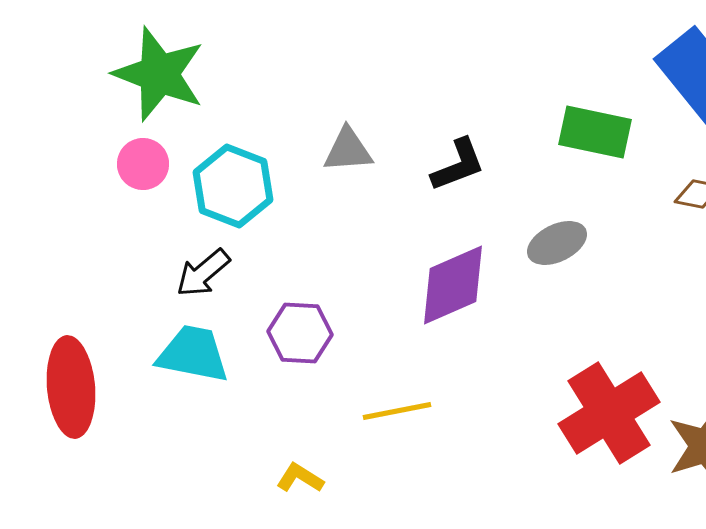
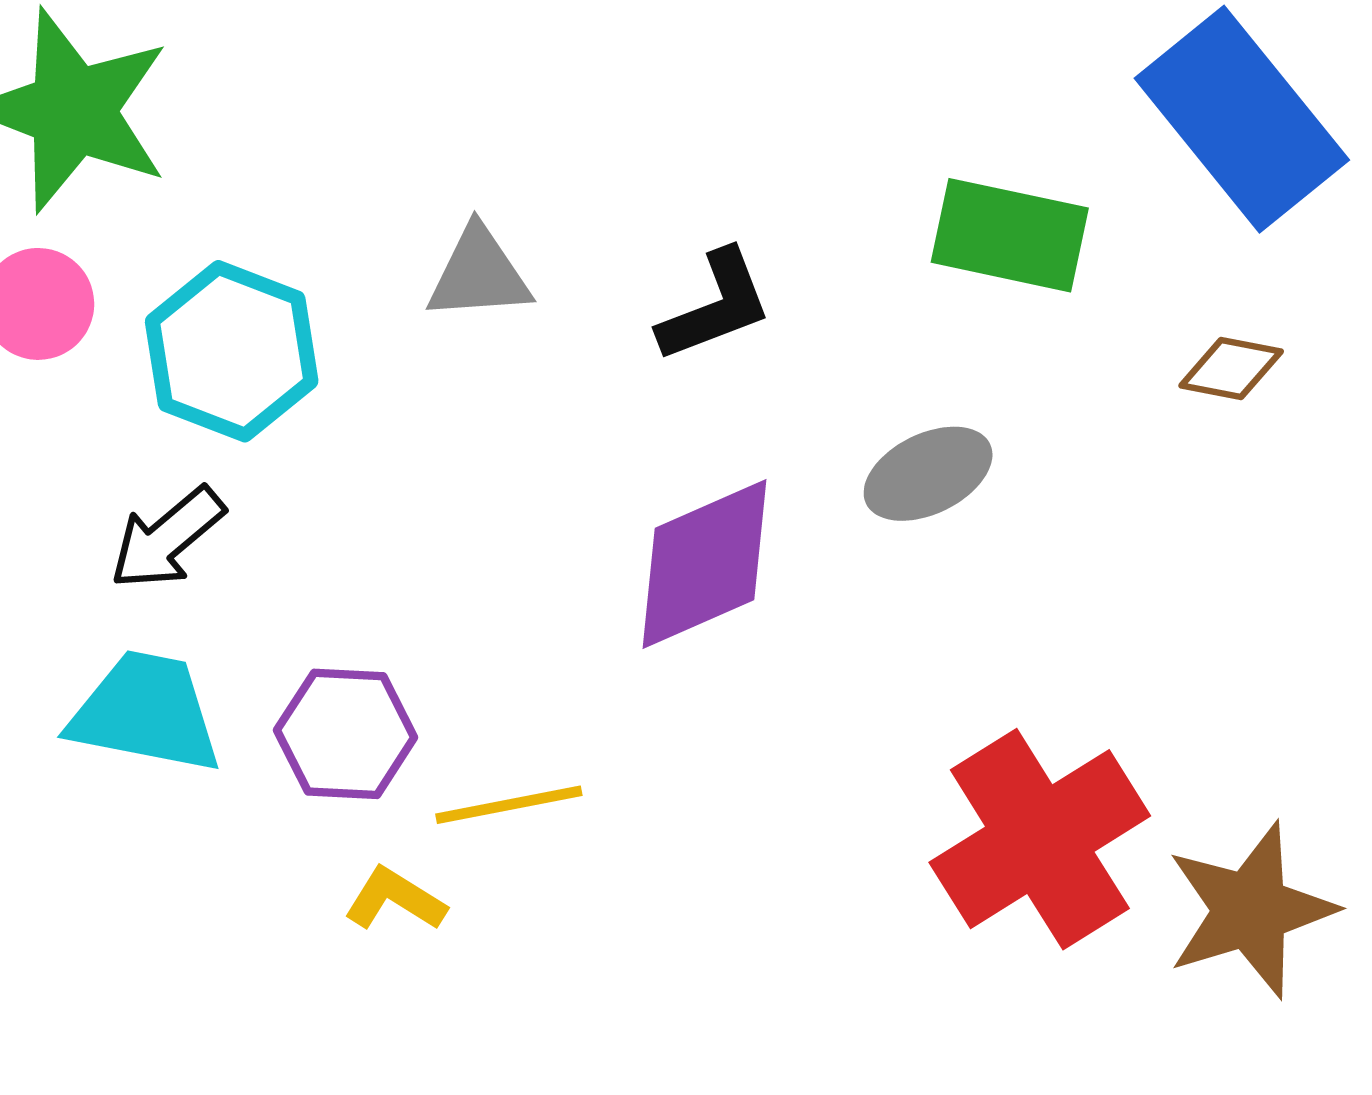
purple hexagon: (300, 333) -> (346, 734), moved
yellow line: (397, 411) -> (509, 805), moved
yellow L-shape: (300, 478) -> (395, 899), moved

